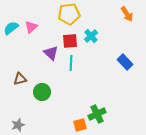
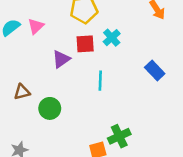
purple triangle: (51, 53) -> (61, 59), turned 42
cyan line: (71, 63) -> (100, 81), moved

